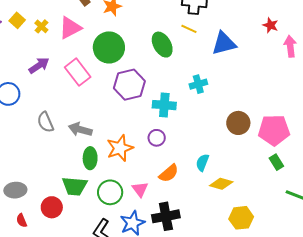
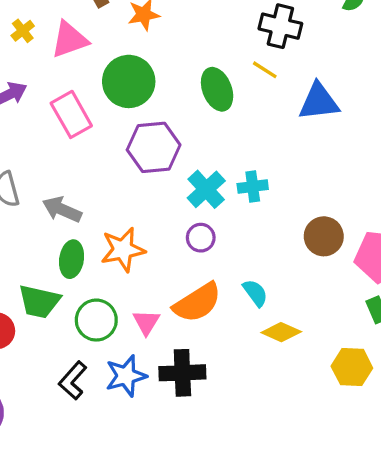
cyan cross: (198, 84) -> (253, 187), moved
cyan cross: (164, 105) -> (206, 189), turned 35
purple circle: (157, 138) -> (201, 238), moved
cyan semicircle: (202, 163) -> (255, 293), turned 114
orange semicircle: (169, 173) -> (197, 303), size x1.4
yellow hexagon: (241, 218) -> (352, 367), moved

